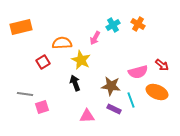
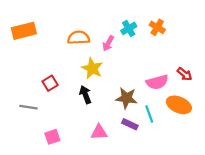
orange semicircle: (62, 43) -> (79, 38), moved
red square: (43, 62) -> (50, 83), moved
pink square: (42, 107) -> (52, 137), moved

